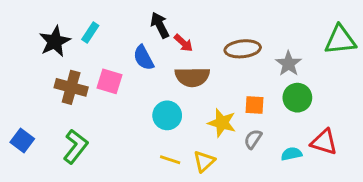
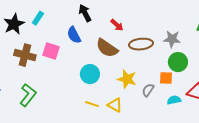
red arrow: (183, 43) -> (117, 25), moved
brown ellipse: (243, 49) -> (141, 44), moved
gray star: (288, 64) -> (172, 39), turned -30
brown semicircle: (192, 77) -> (107, 48), turned 35
orange square: (254, 105) -> (166, 78), moved
yellow triangle: (204, 161) -> (115, 105), turned -49

